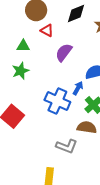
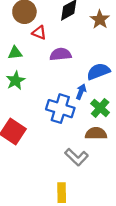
purple semicircle: (64, 52) -> (61, 54), turned 54
gray L-shape: (67, 146) -> (77, 157), turned 30

